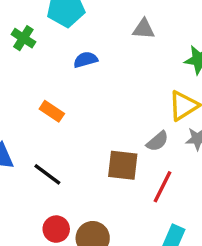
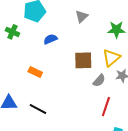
gray triangle: (144, 29) -> (82, 16), turned -40
brown square: (123, 165) -> (83, 60), moved

